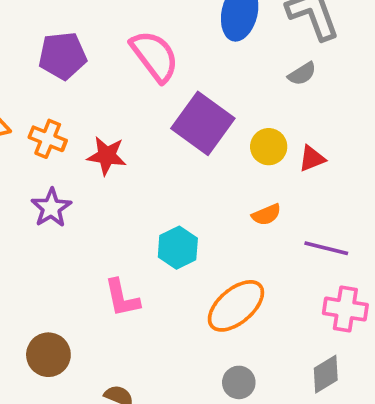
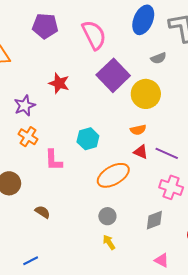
gray semicircle: (302, 74) -> (159, 58), moved
orange cross: (48, 139) -> (28, 137), moved
yellow circle: (269, 147) -> (146, 94), size x1.5
red triangle: (312, 159) -> (141, 152), moved, turned 35

